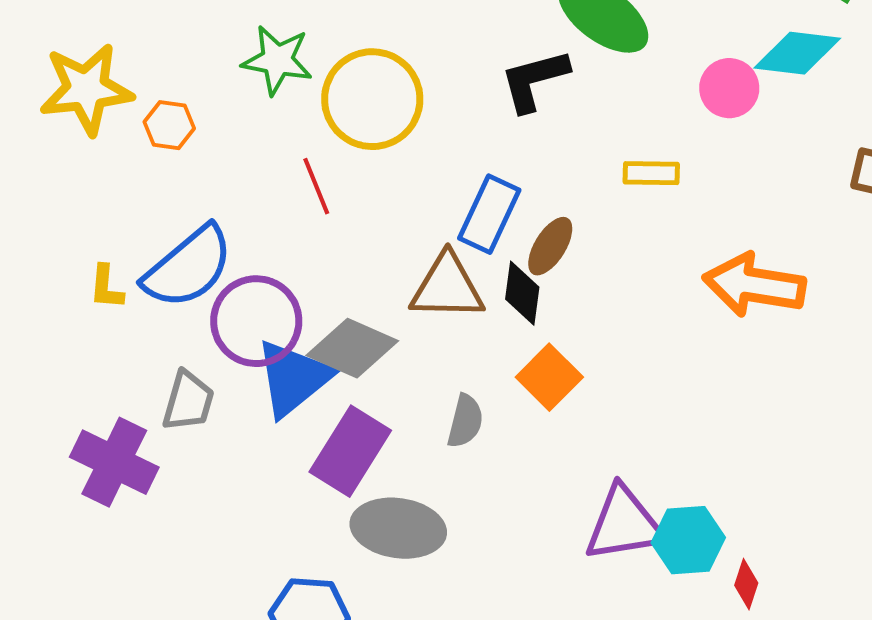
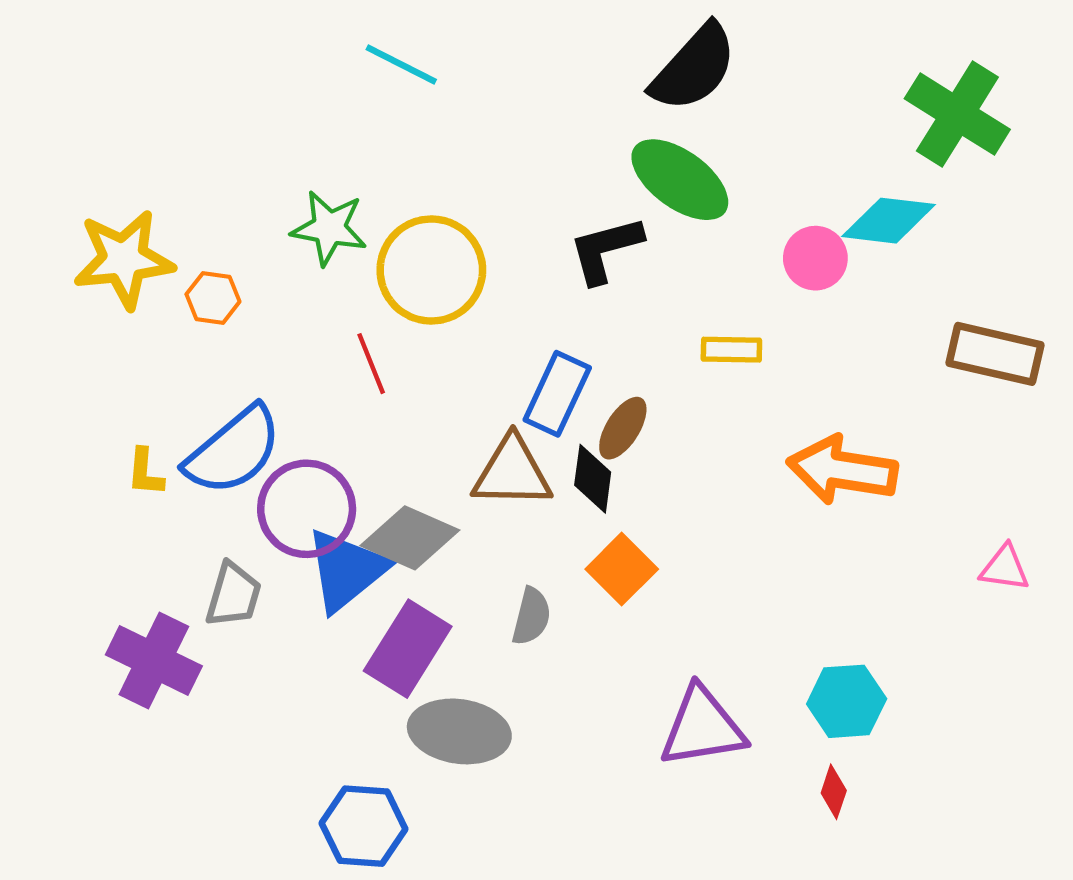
cyan hexagon: (688, 540) -> (847, 701), moved

